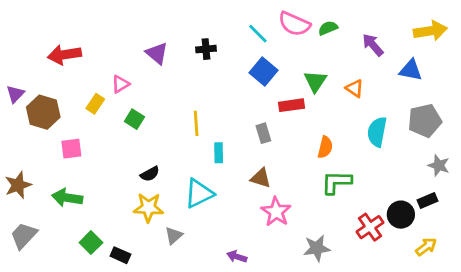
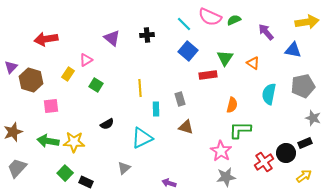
gray rectangle: (263, 133) -> (180, 99), moved
yellow star: (148, 208) -> (74, 142), moved
pink star: (276, 212) -> (221, 151), moved

